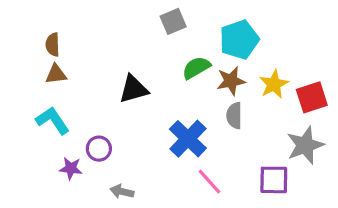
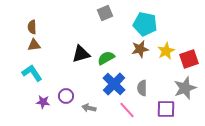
cyan pentagon: (239, 40) -> (145, 24), turned 30
green semicircle: (196, 68) -> (106, 58), moved
gray semicircle: (234, 116) -> (142, 88), moved
purple circle: (99, 149) -> (66, 96), moved
gray arrow: (122, 191) -> (89, 108), moved

